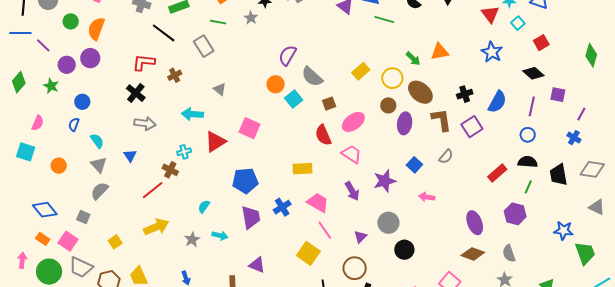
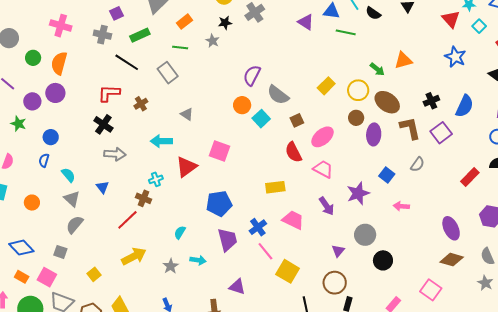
pink line: (325, 230) -> (265, 251), moved

